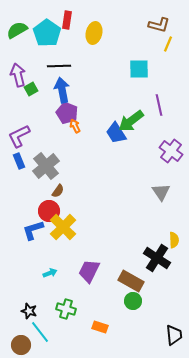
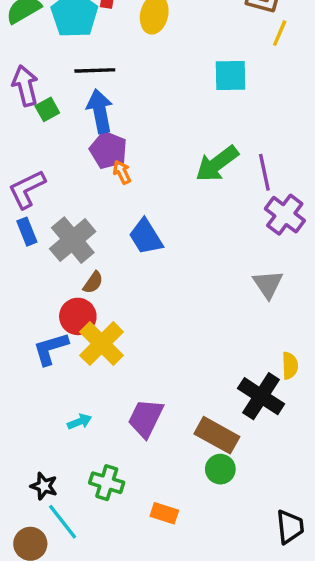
purple line: (159, 105) -> (264, 172), moved
blue trapezoid: (116, 133) -> (146, 237), moved

